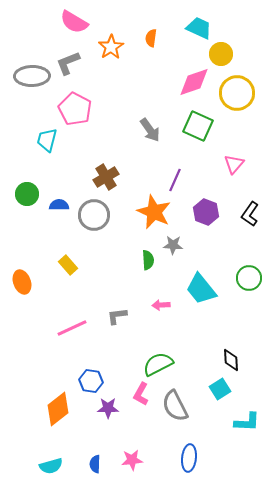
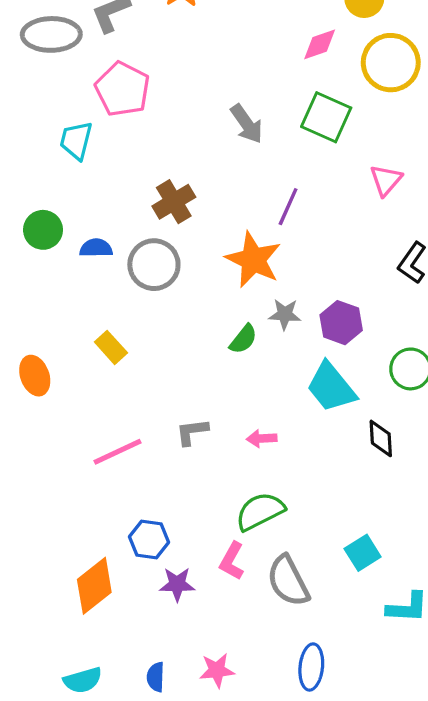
pink diamond: (194, 82) -> (320, 44), size x0.7
purple hexagon: (206, 212) -> (341, 323), moved
green semicircle: (148, 260) -> (243, 339), turned 42
pink arrow: (161, 305) -> (262, 438), moved
black diamond: (231, 360) -> (381, 438), moved

